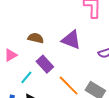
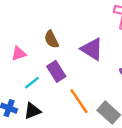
brown semicircle: (36, 38) -> (51, 39), turned -140

